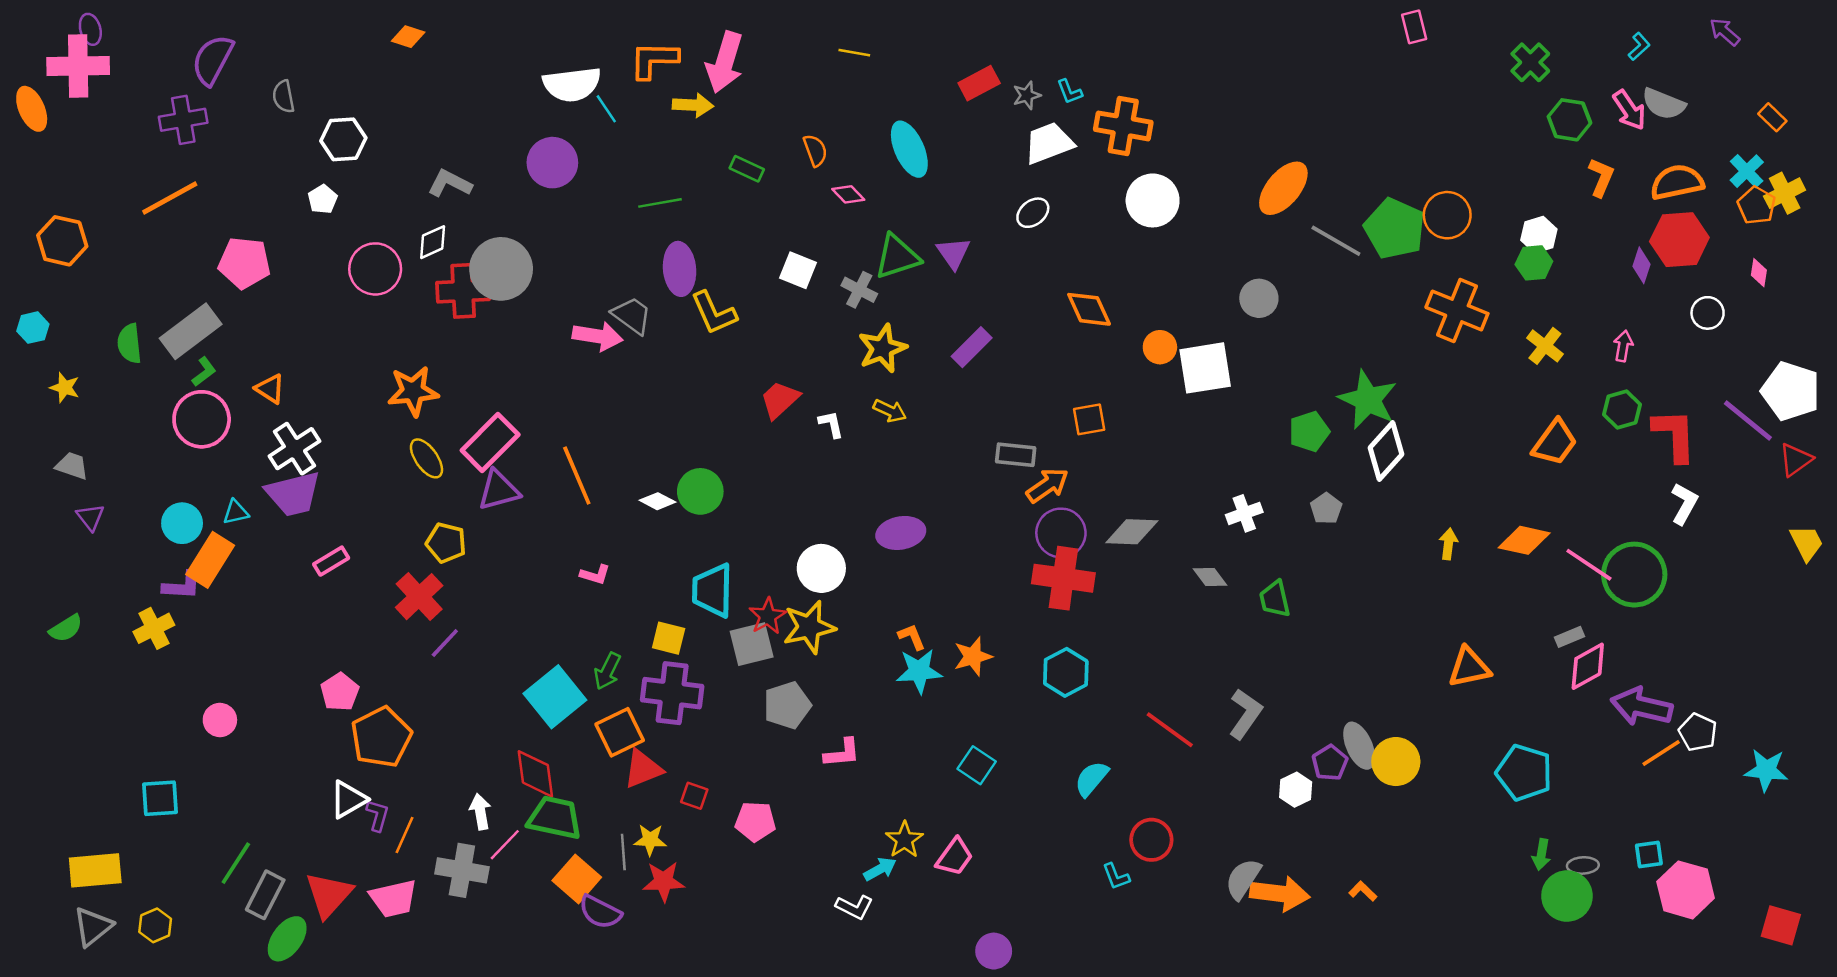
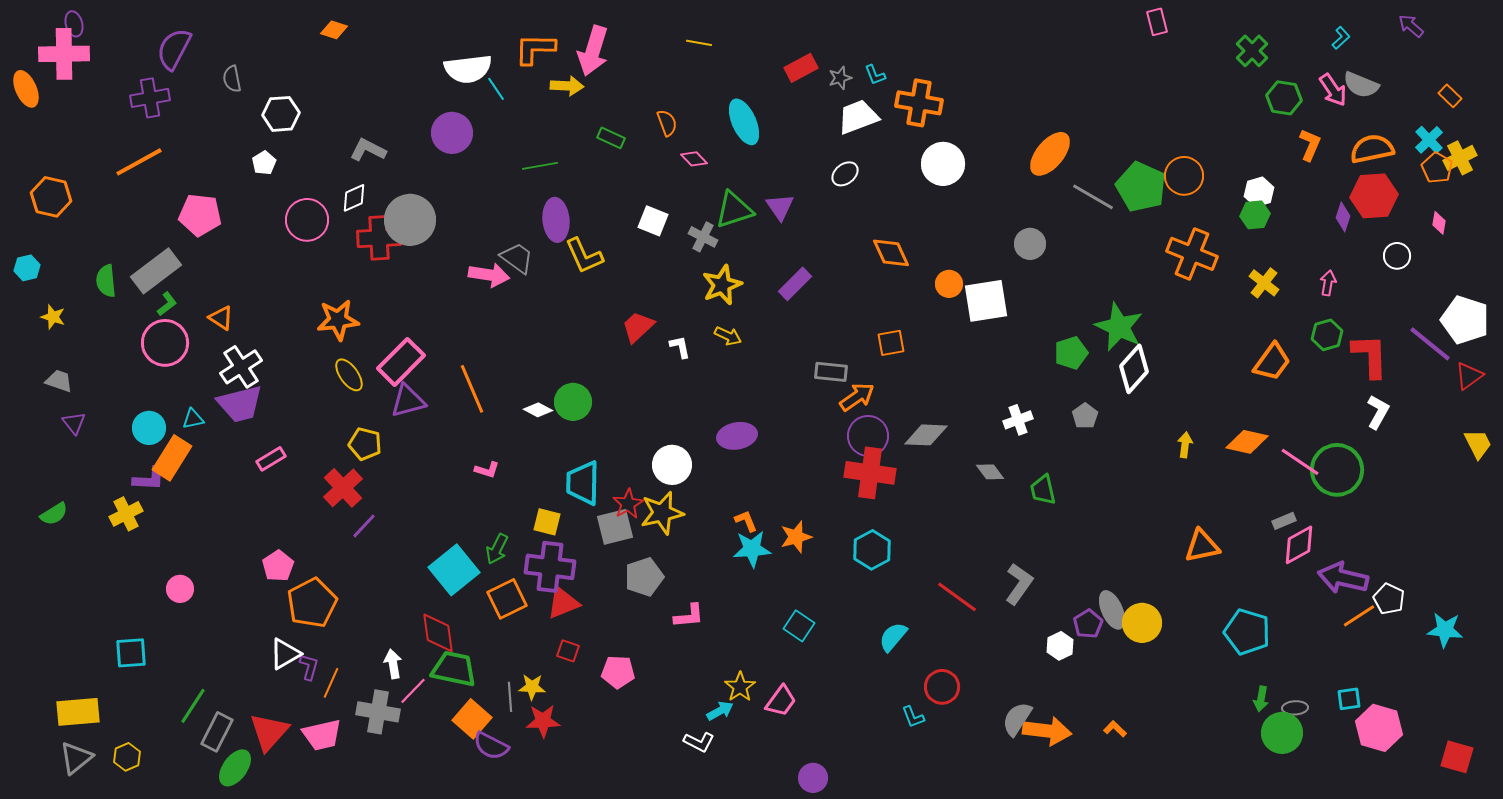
red triangle: (643, 769) -> (563, 603), moved

